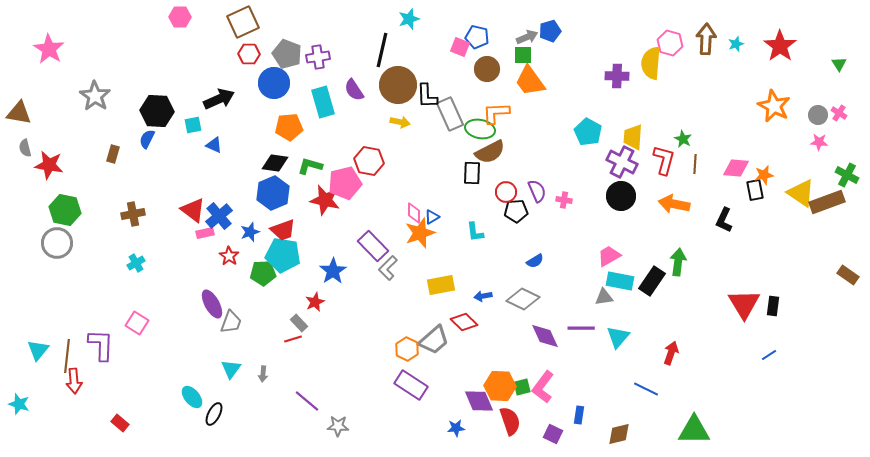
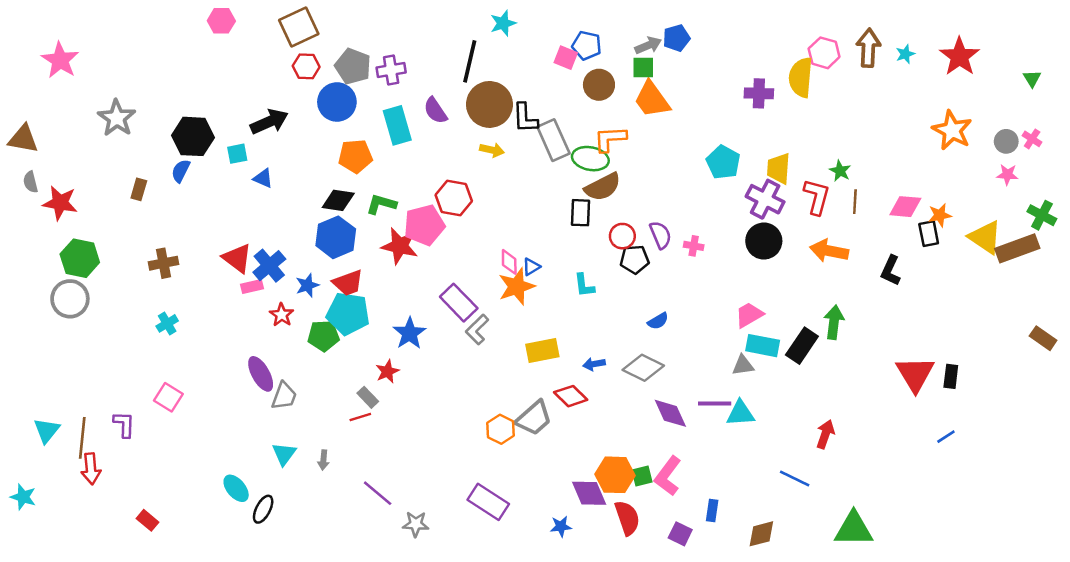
cyan triangle: (618, 337) -> (740, 413), moved, turned 45
purple L-shape: (101, 345) -> (124, 424), size x0.7
purple rectangle: (411, 385) -> (488, 502), moved

